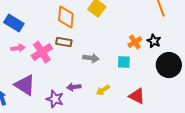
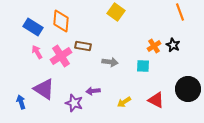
orange diamond: (66, 17) -> (61, 21), moved
pink arrow: (18, 48) -> (37, 52), turned -112
black circle: (169, 65) -> (188, 89), moved
yellow arrow: (103, 90) -> (124, 102), moved

